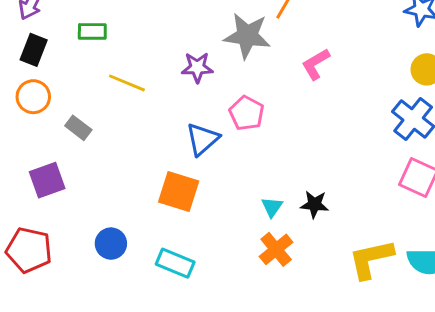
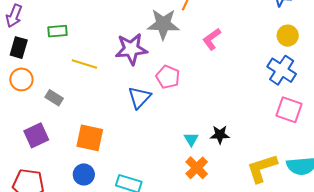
purple star: (197, 67) -> (131, 49), size x1.5
orange square: (179, 192) -> (90, 138), moved

